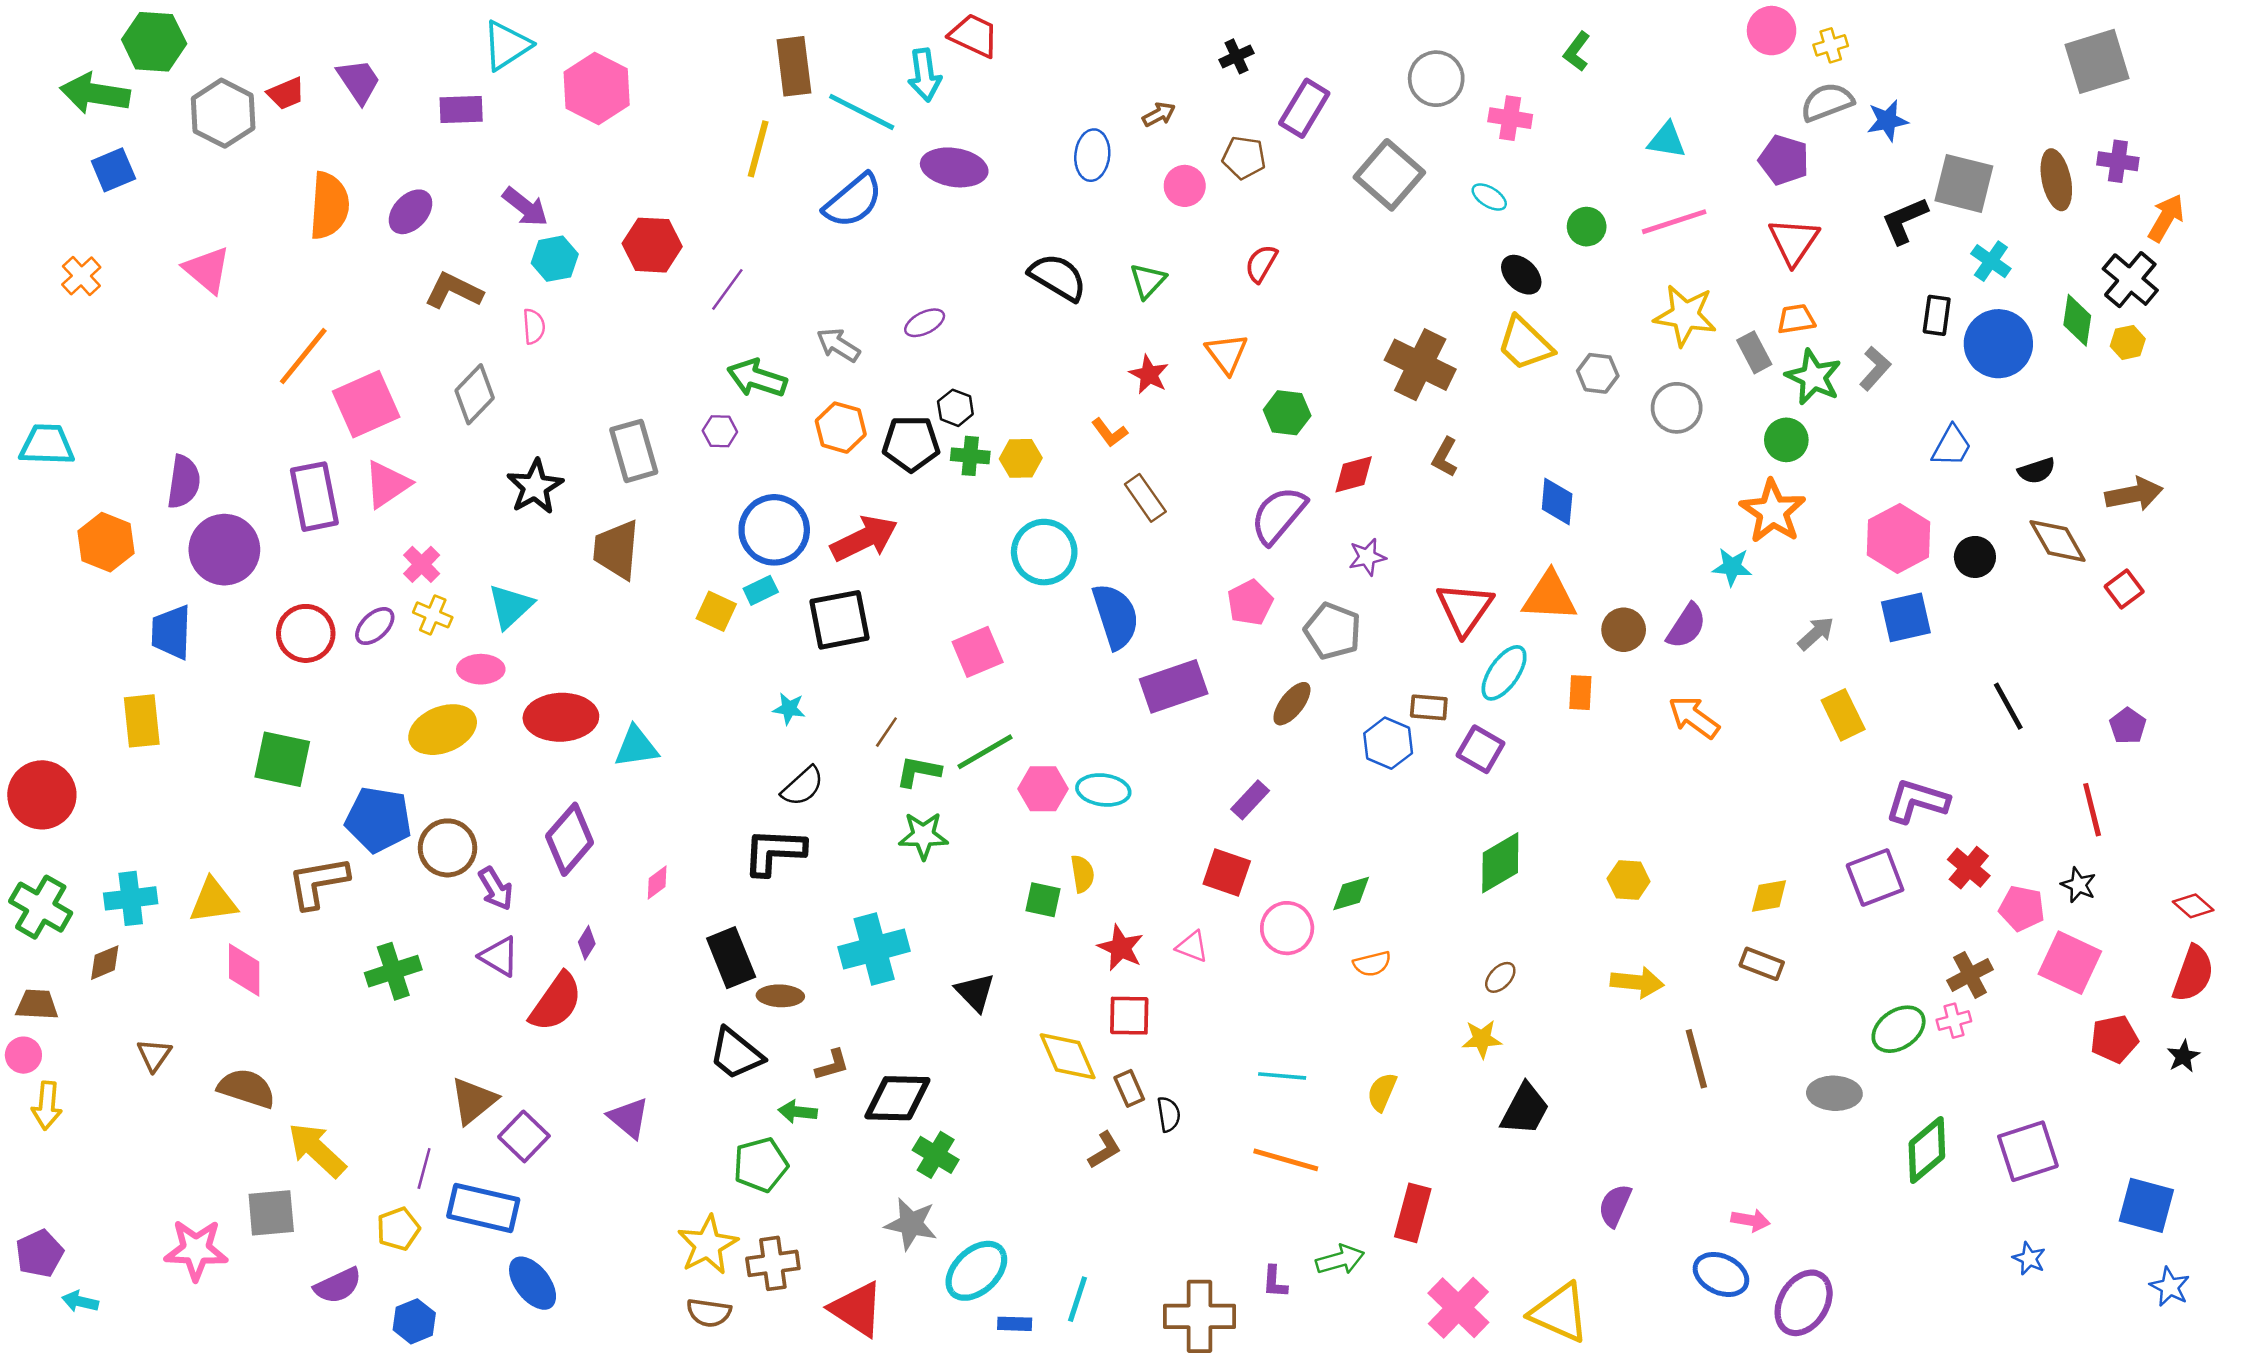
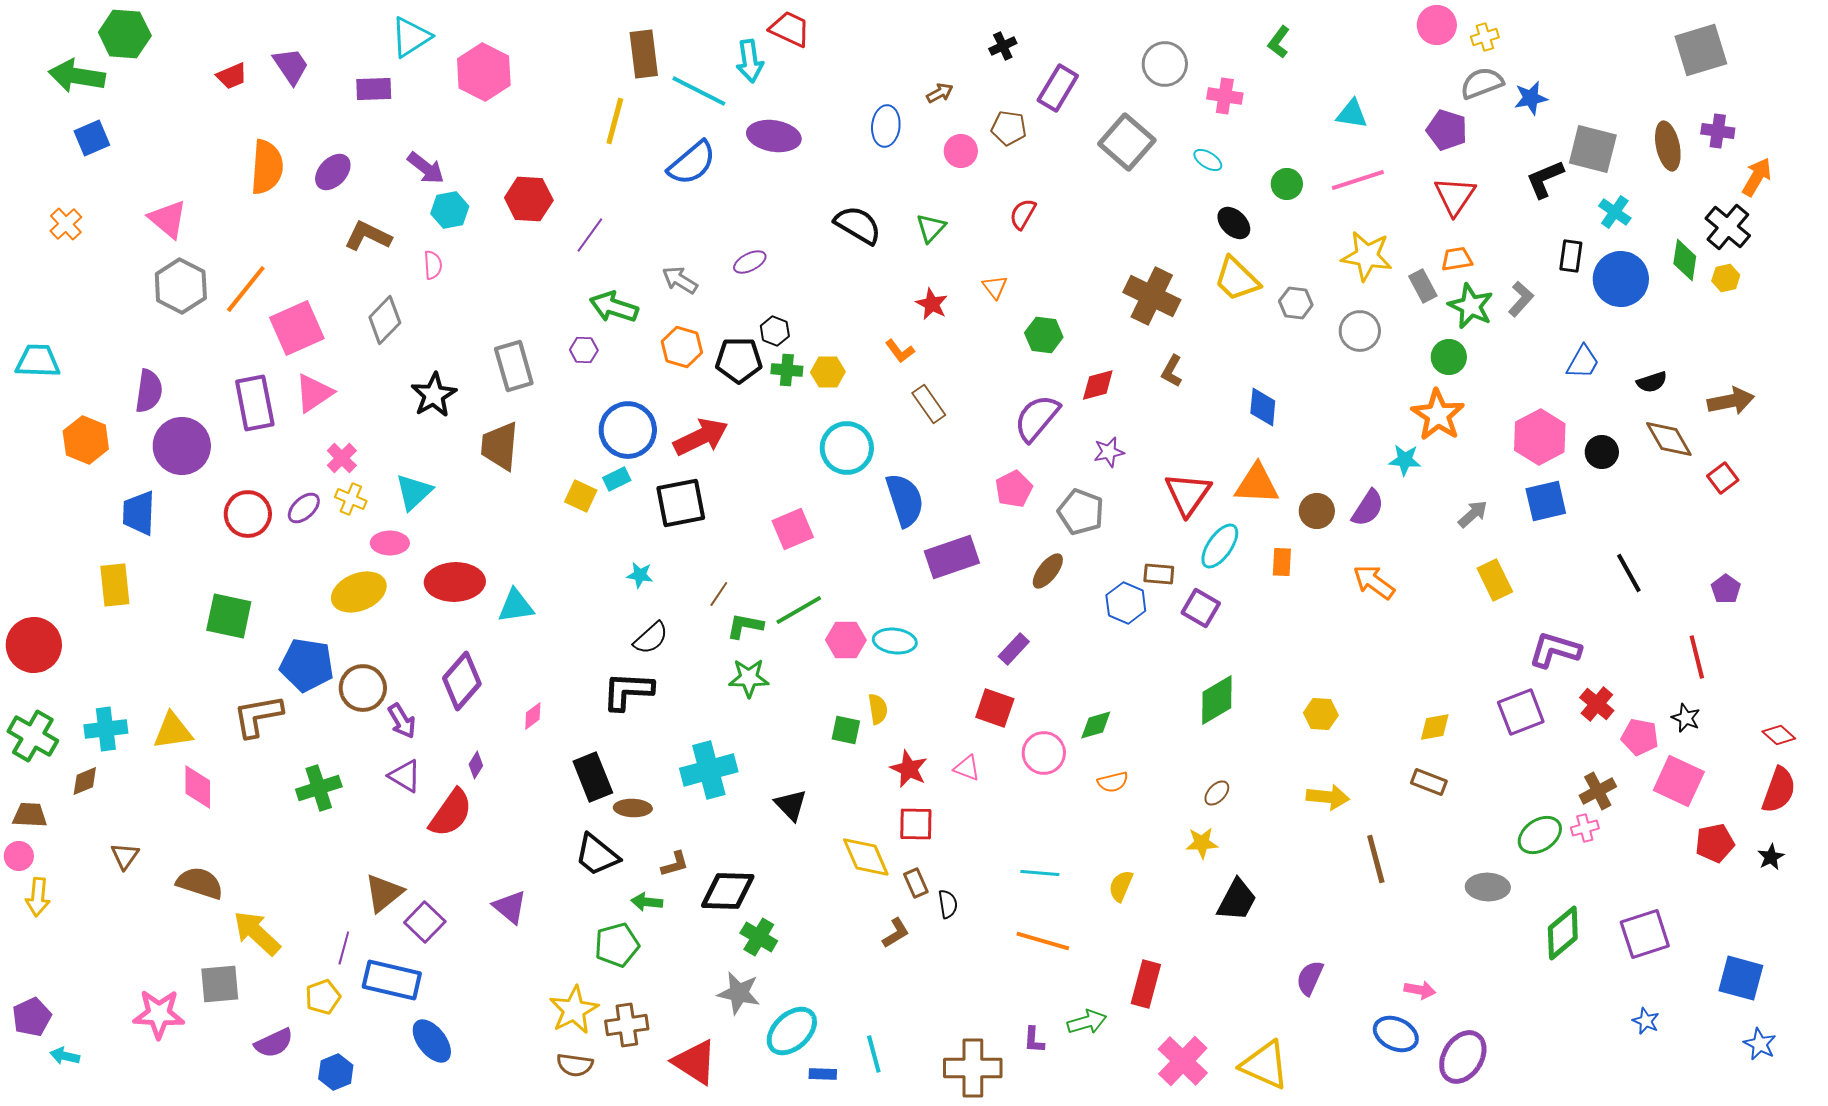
gray hexagon: (223, 113) -> (181, 286), moved
orange triangle: (1227, 354) -> (995, 287), size x0.7
cyan line: (1077, 1299) -> (874, 1054), turned -33

